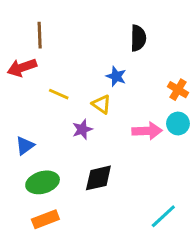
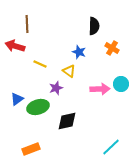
red arrow: (22, 68) -> (15, 46), turned 36
orange cross: (178, 90) -> (112, 48), moved
green ellipse: (43, 182) -> (38, 107), moved

